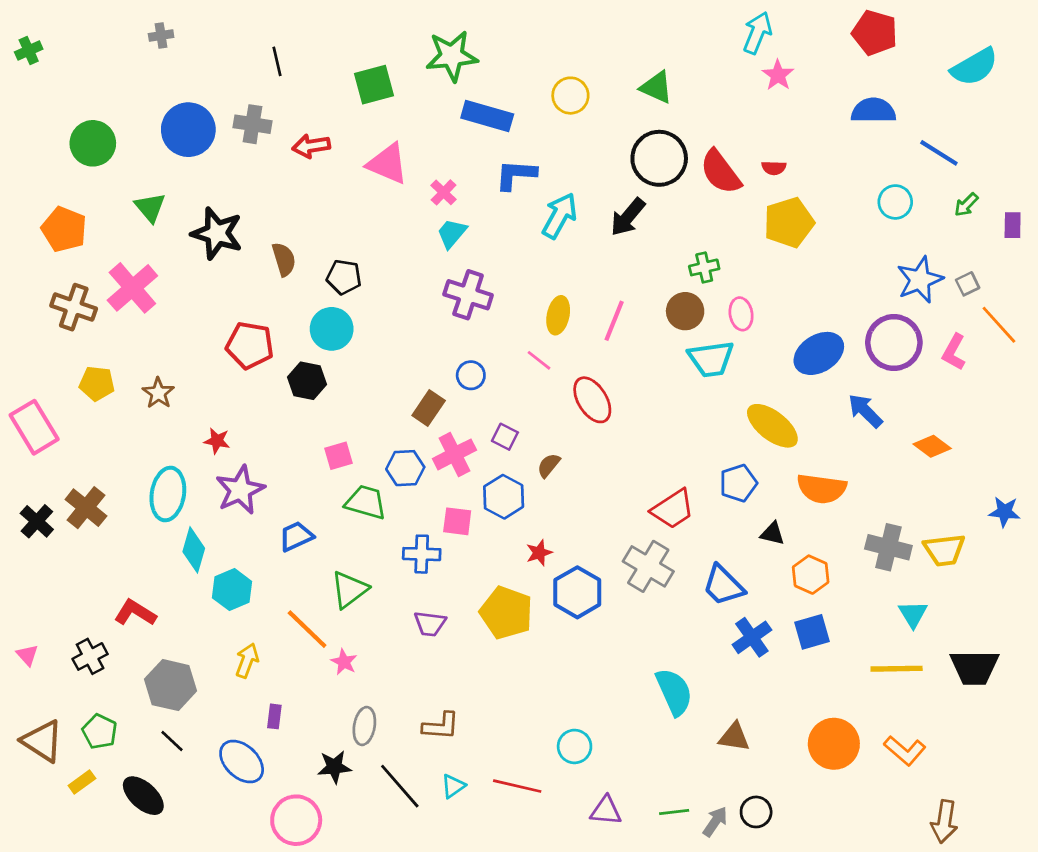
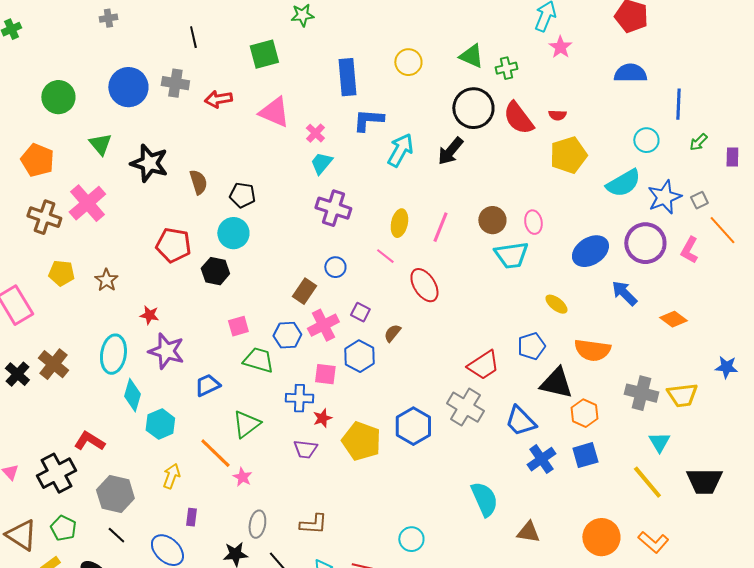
green star: (452, 56) -> (302, 15), moved, size x0.6
cyan semicircle: (974, 67) -> (623, 183), moved
blue rectangle: (487, 116) -> (347, 77), turned 69
blue line: (939, 153) -> (678, 104), turned 60
green cross: (704, 267) -> (506, 68), moved
yellow ellipse: (772, 426) -> (556, 304), size x0.6
purple star: (240, 490) -> (166, 351), turned -30
black triangle: (772, 534) -> (556, 383), size x1.8
red star: (539, 553) -> (322, 418), moved
black cross: (90, 656) -> (56, 473), size x1.5
yellow line: (897, 669) -> (647, 482), turned 51

